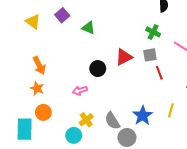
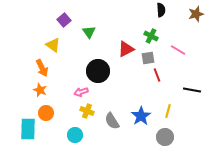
yellow triangle: (33, 22) -> (53, 45), moved
green triangle: (88, 28) -> (89, 32), turned 32
red triangle: (124, 57) -> (126, 49), moved
black circle: (98, 69) -> (98, 71), size x1.5
yellow cross: (86, 120) -> (87, 111), moved, turned -32
gray circle: (127, 137) -> (165, 137), moved

